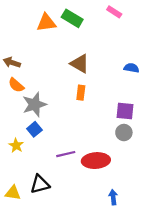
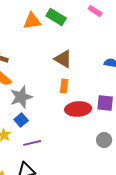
gray circle: (124, 133) -> (104, 140), moved
purple line: (66, 154) -> (32, 143), moved
red ellipse: (96, 161) -> (78, 109), moved

